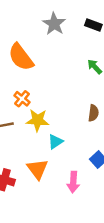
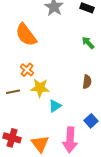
orange triangle: (37, 169) -> (40, 144), moved
pink arrow: (73, 182) -> (70, 140), size x1.4

